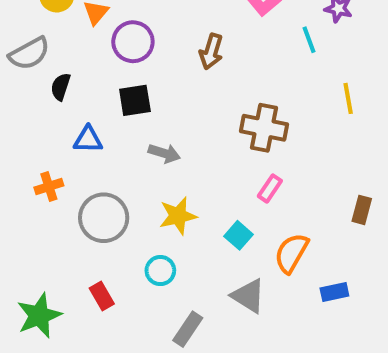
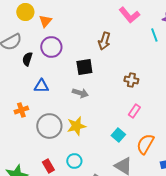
purple circle: (133, 42) -> (51, 47), moved
black square: (135, 100) -> (84, 67), moved
brown cross: (264, 128) -> (131, 80), size x0.6
yellow star: (178, 216) -> (76, 126), moved
cyan circle: (160, 271) -> (74, 161), moved

